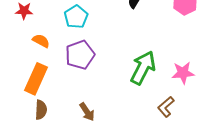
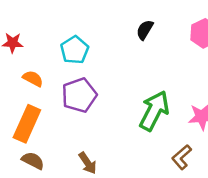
brown semicircle: (41, 110) -> (33, 161), turned -66

